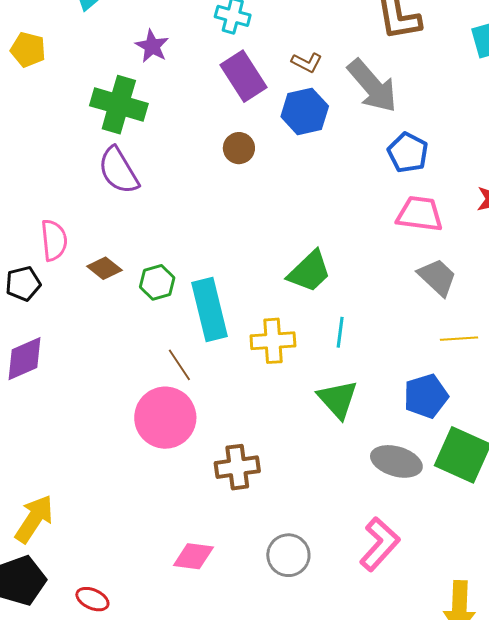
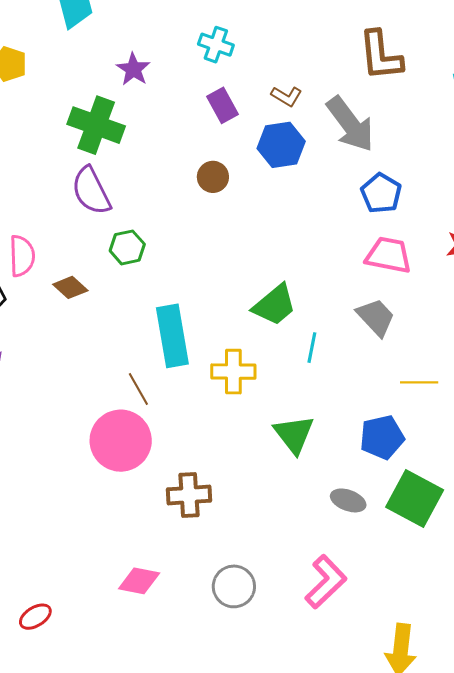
purple rectangle: (243, 76) -> (222, 105), size x0.7
gray trapezoid: (437, 277) -> (376, 317), moved
green hexagon: (157, 282) -> (127, 247), moved
cyan line: (340, 332) -> (312, 348), moved
gray ellipse: (396, 461) -> (348, 500), size x0.7
red ellipse: (92, 599) -> (35, 617), turned -60

